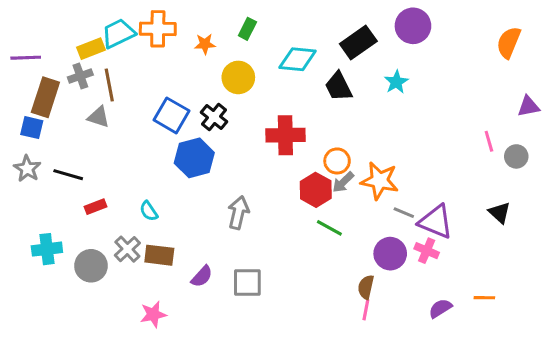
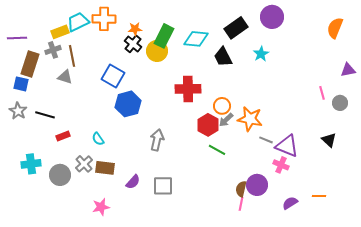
green rectangle: (247, 29) -> (164, 36), moved, size x1.6
black cross: (214, 117) -> (133, 44), moved
purple circle: (390, 254) -> (257, 185), moved

